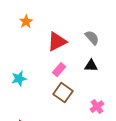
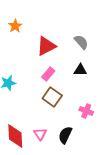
pink cross: (97, 107) -> (86, 111), turned -32

